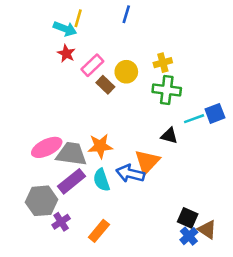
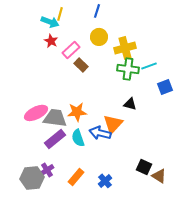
yellow cross: (163, 63) -> (125, 48), size x1.5
yellow circle: (126, 72) -> (99, 37), moved
cyan line: (194, 119) -> (149, 66), moved
gray hexagon: (42, 201) -> (32, 178), moved
blue cross: (189, 236) -> (105, 181), moved

